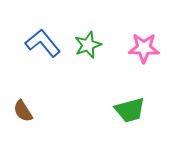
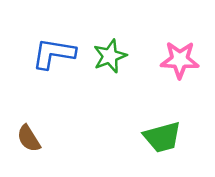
blue L-shape: (43, 43) -> (54, 54), turned -42

